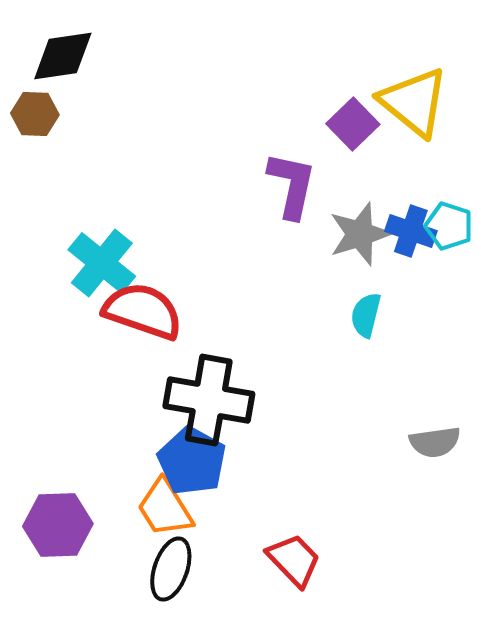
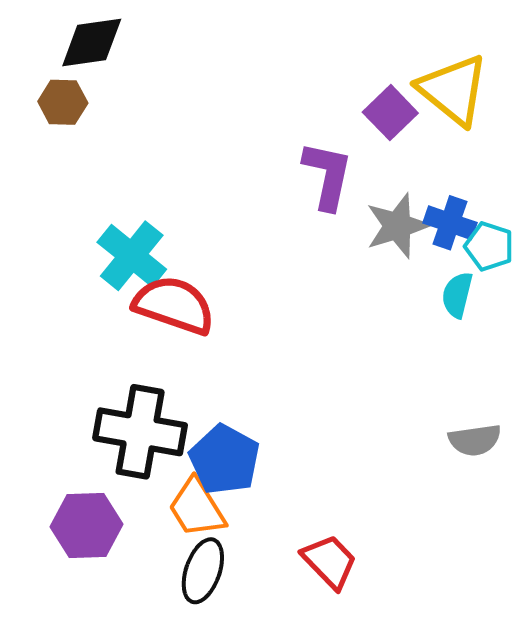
cyan pentagon: (449, 226) -> (489, 246), moved
cyan semicircle: (366, 315) -> (457, 295), moved
black cross: (209, 400) -> (140, 432), moved

